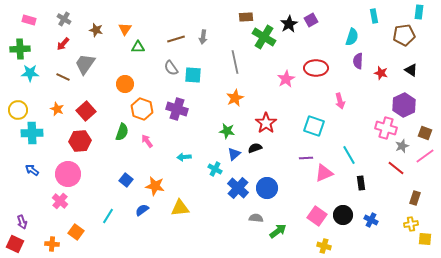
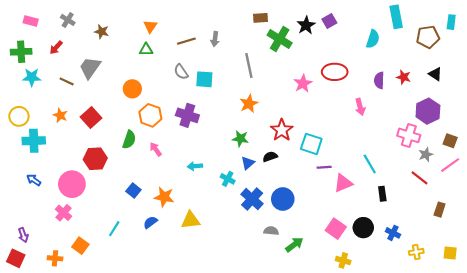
cyan rectangle: (419, 12) -> (451, 22), moved
cyan rectangle: (374, 16) -> (396, 17), size x1.5
orange triangle: (125, 29) -> (150, 26), moved
red arrow: (63, 44) -> (56, 48), moved
purple semicircle: (358, 61) -> (379, 80), moved
cyan square: (314, 126) -> (311, 144), moved
red hexagon: (80, 141) -> (95, 159), moved
yellow cross: (411, 224) -> (416, 252), moved

